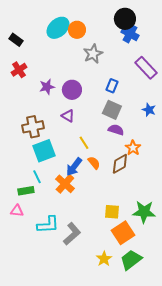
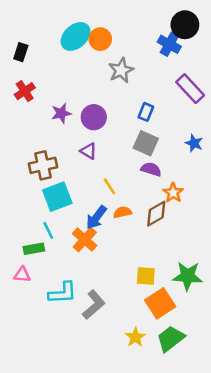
black circle: (125, 19) -> (185, 25), moved
black rectangle: (16, 40) -> (21, 52), turned 72
orange semicircle: (94, 163) -> (122, 212), turned -64

